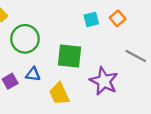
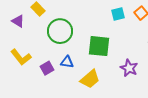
purple star: (104, 81) -> (129, 68), size x0.7
yellow trapezoid: (59, 94) -> (90, 79), turned -105

